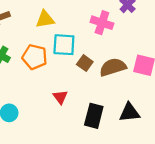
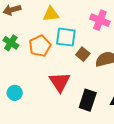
orange pentagon: (35, 57) -> (40, 46), turned 30
red triangle: (60, 97) -> (60, 82), size x1.6

